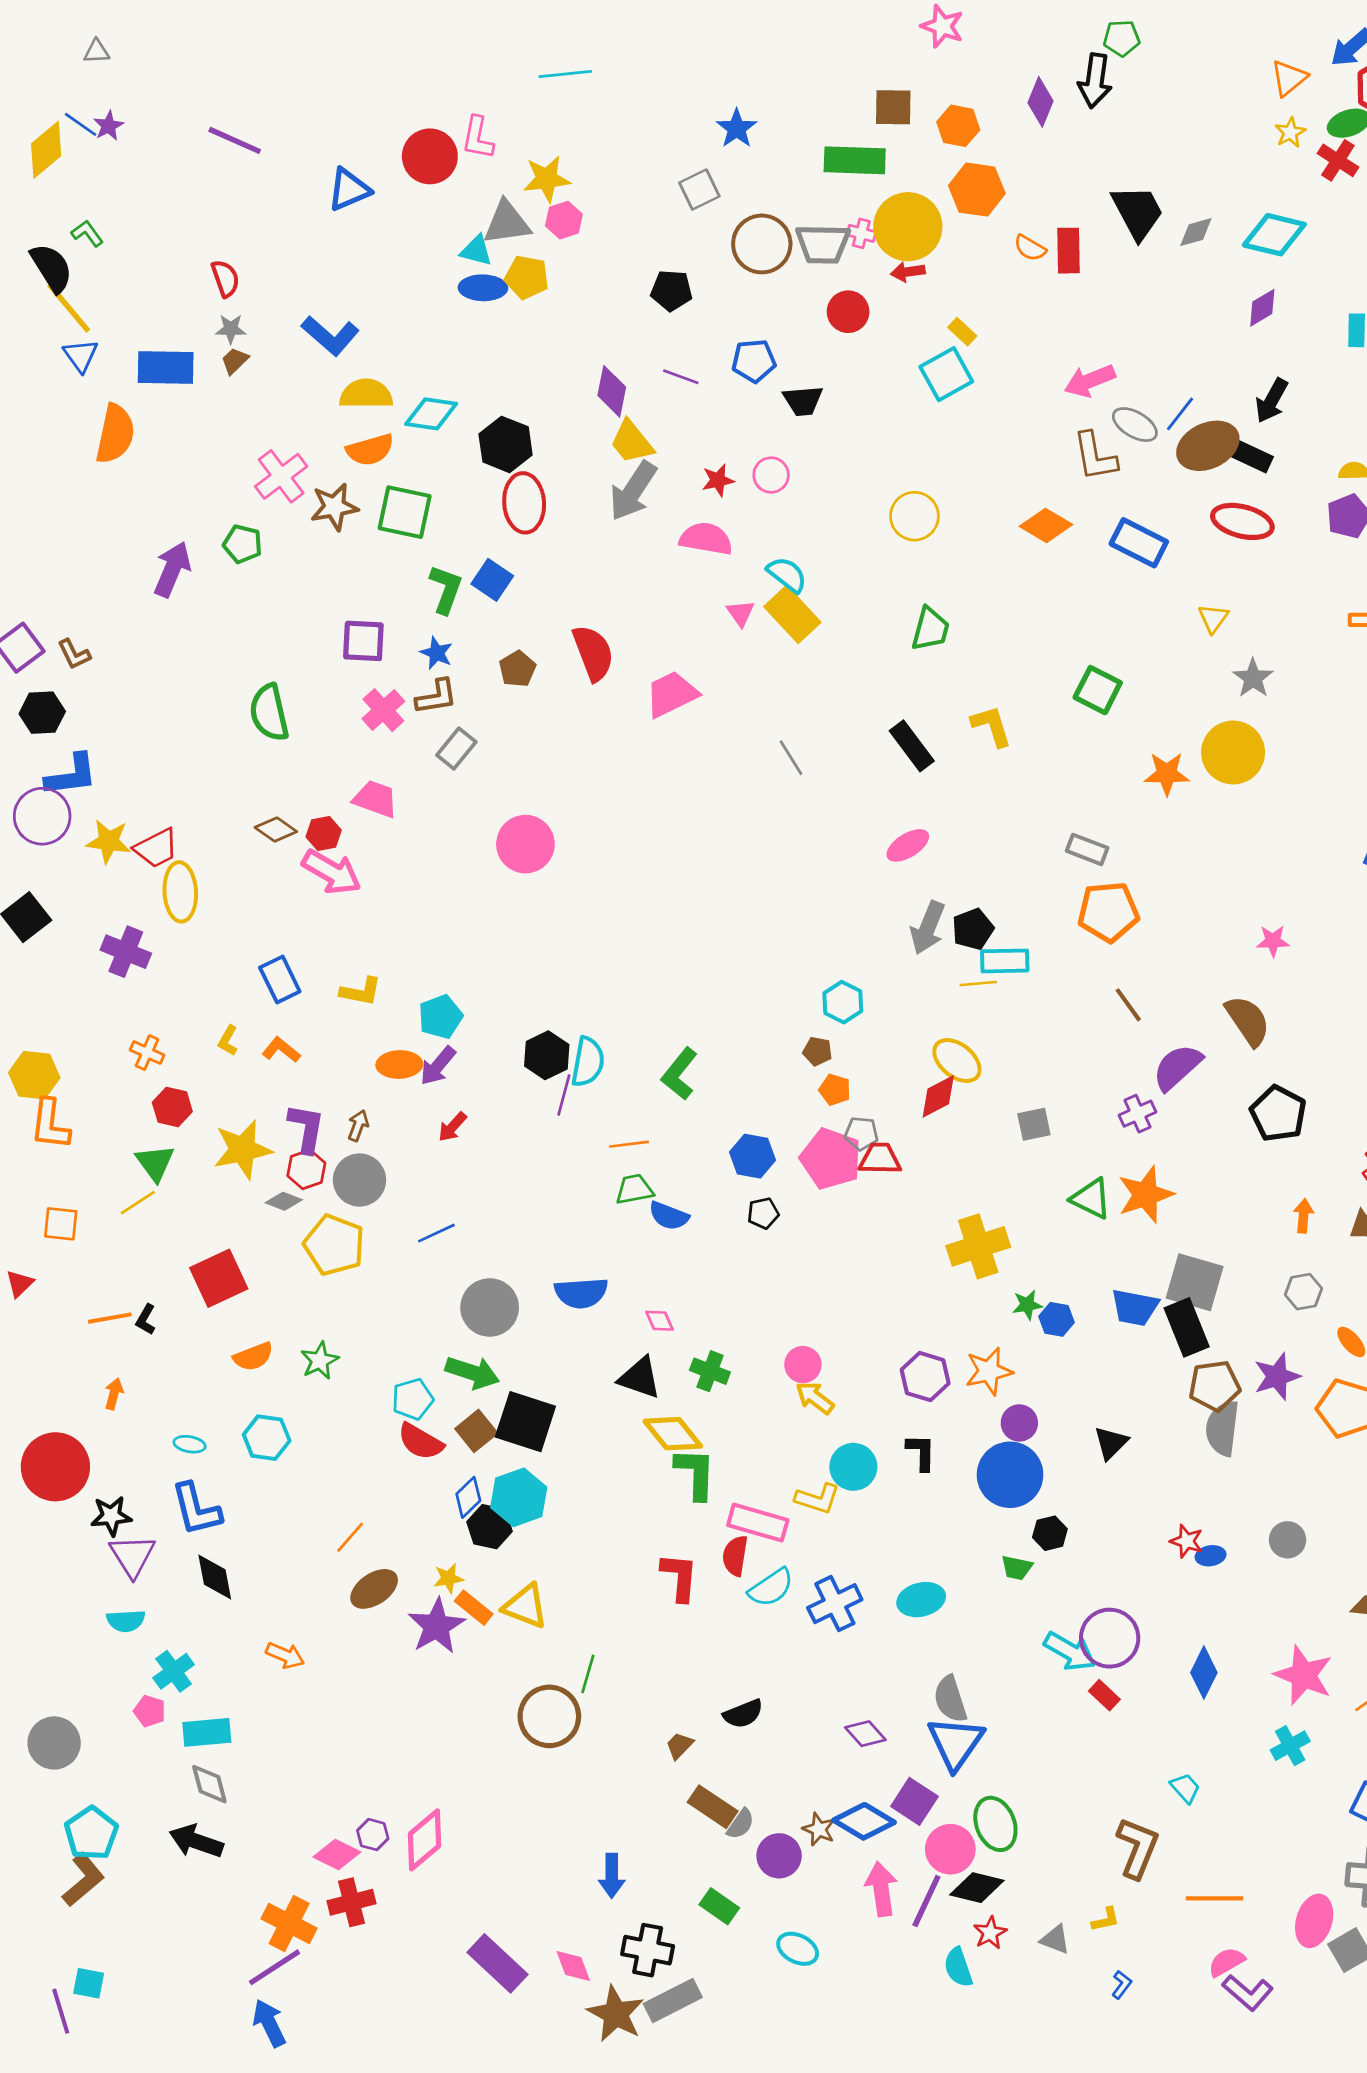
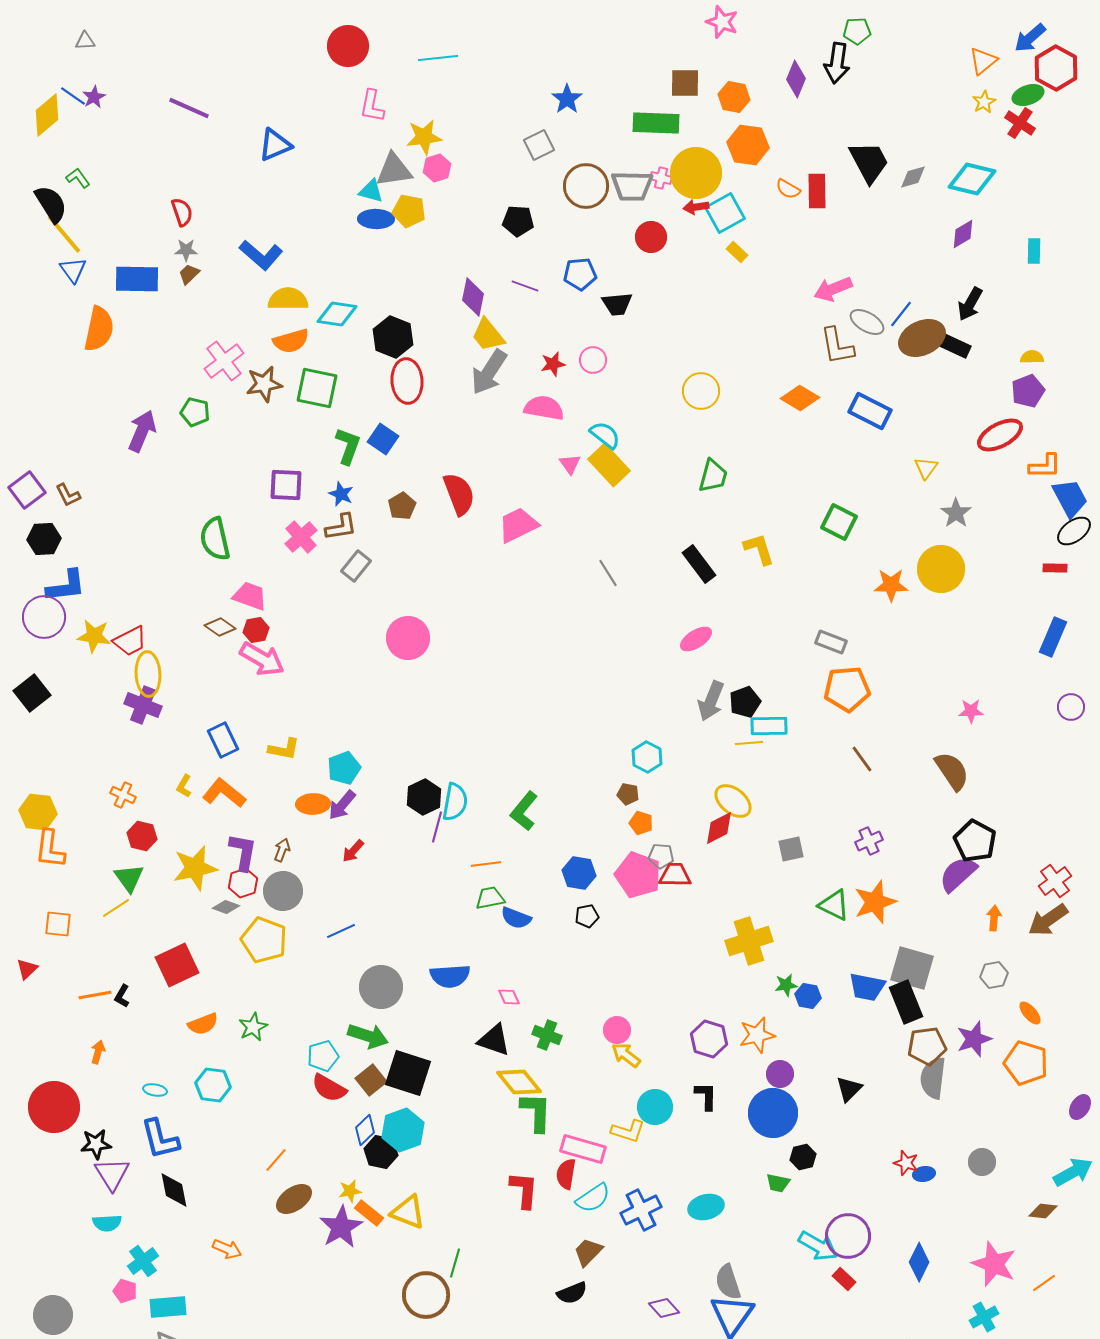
red circle: (430, 156) -> (348, 46), moved
cyan square: (946, 374) -> (725, 213), moved
red ellipse: (1242, 521) -> (1000, 435), moved, turned -42
pink trapezoid: (375, 799) -> (250, 596), moved
purple cross: (126, 952) -> (143, 705), moved
orange L-shape: (281, 1050) -> (224, 793), size x1.5
purple semicircle: (1177, 1067) -> (958, 874), moved
brown trapezoid: (679, 1746) -> (588, 1252), moved, size x1.4

